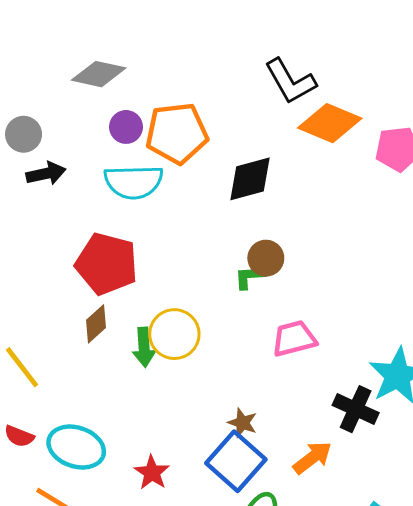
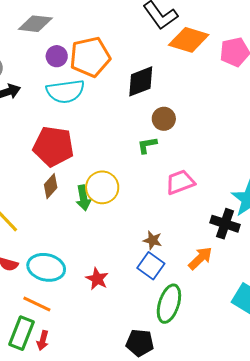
brown circle: (266, 258) -> (164, 119), moved
blue square: (236, 461) -> (151, 266), size x0.7

